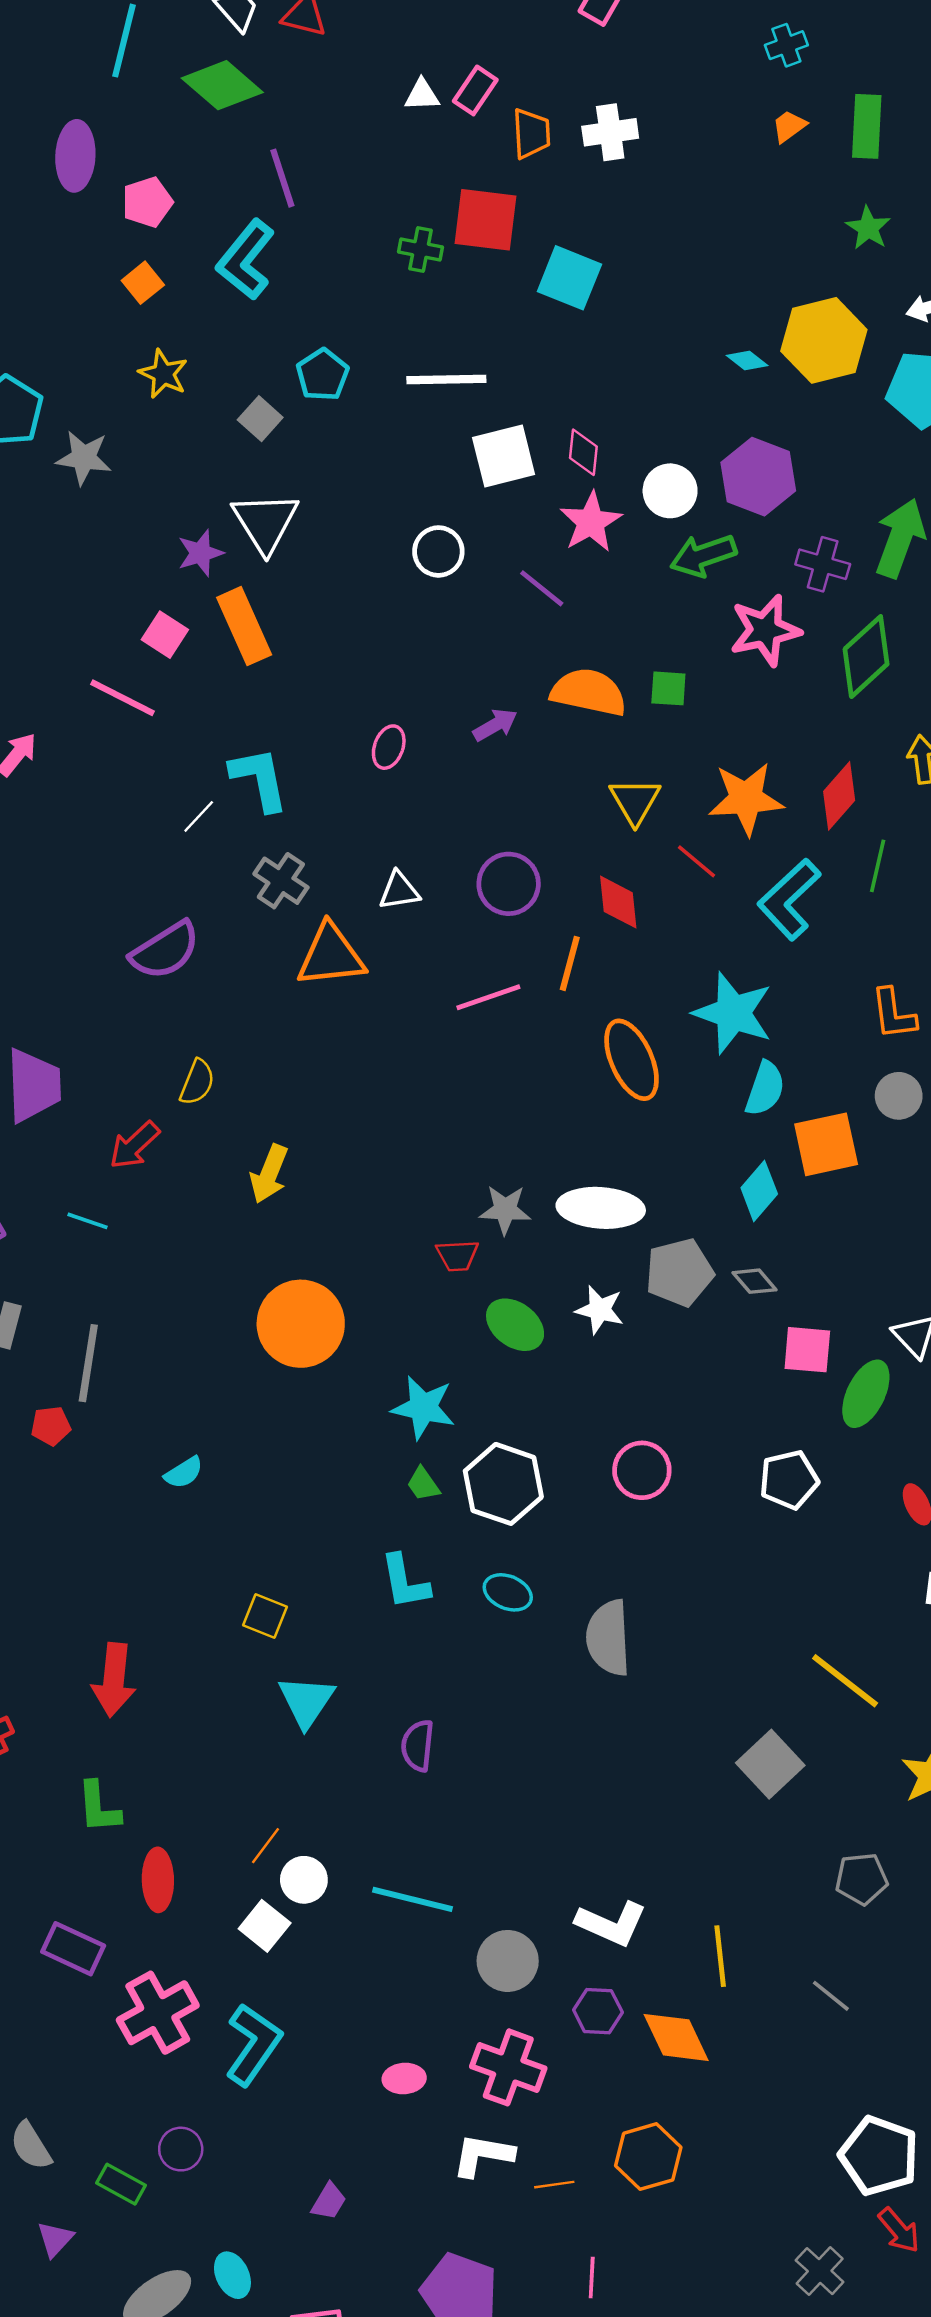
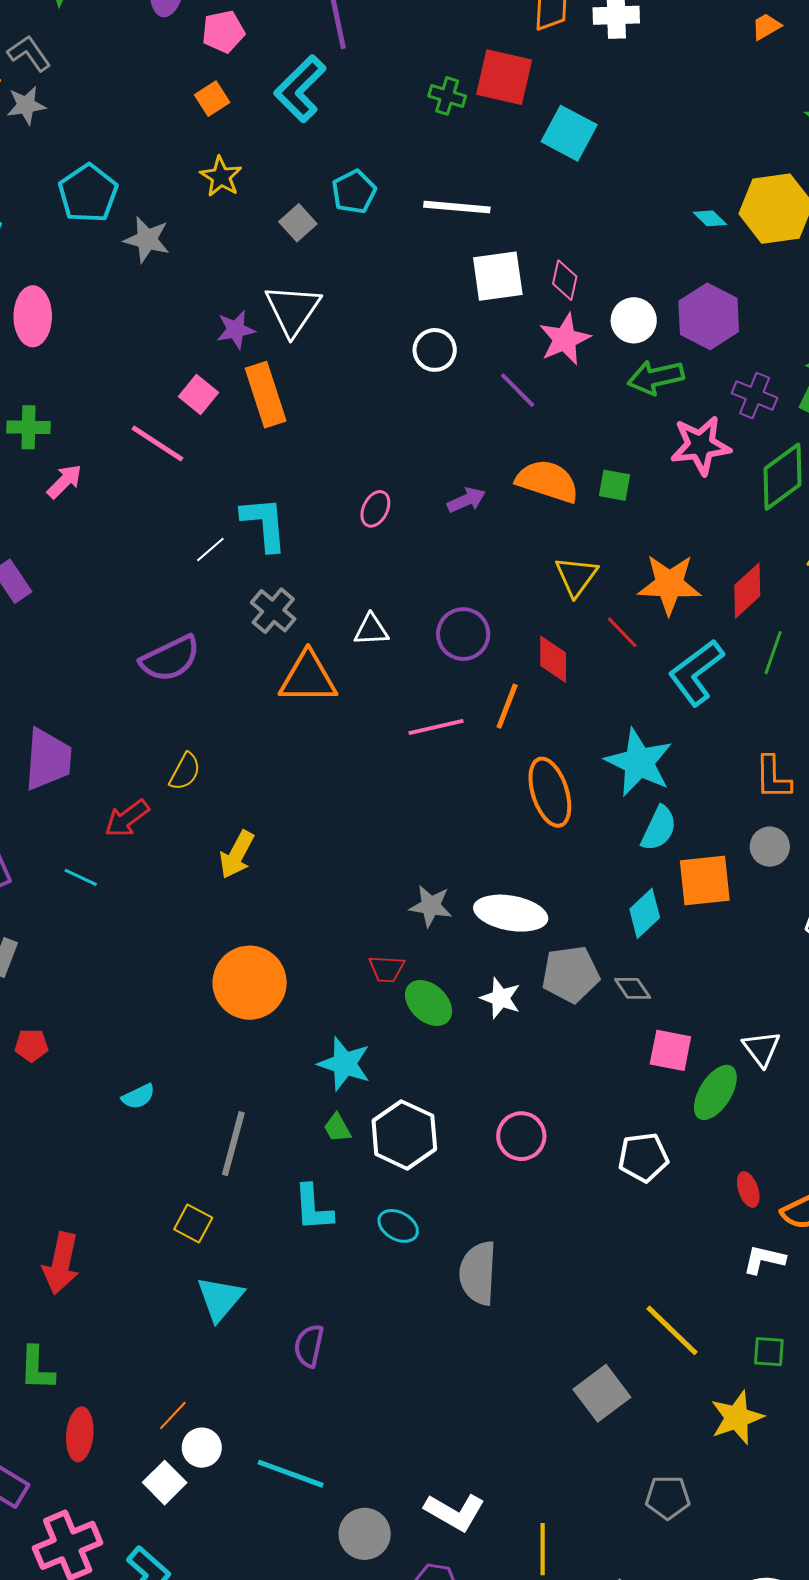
red trapezoid: (457, 1255) -> (387, 969), moved
gray line: (88, 1363) -> (233, 1144), moved

